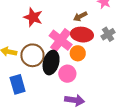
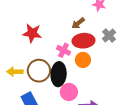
pink cross: (61, 40) -> (64, 50), size x0.6
pink circle: (67, 74) -> (69, 92), moved

